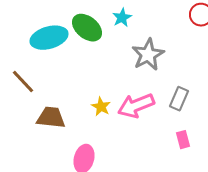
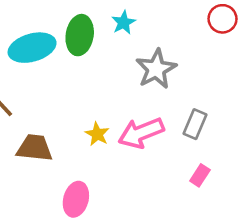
green ellipse: (87, 28) -> (80, 35), turned 60
pink rectangle: (183, 140) -> (200, 175), turned 48

